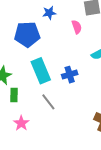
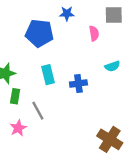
cyan rectangle: (41, 71) -> (48, 75), size x0.7
gray line: (48, 102) -> (38, 111), moved

